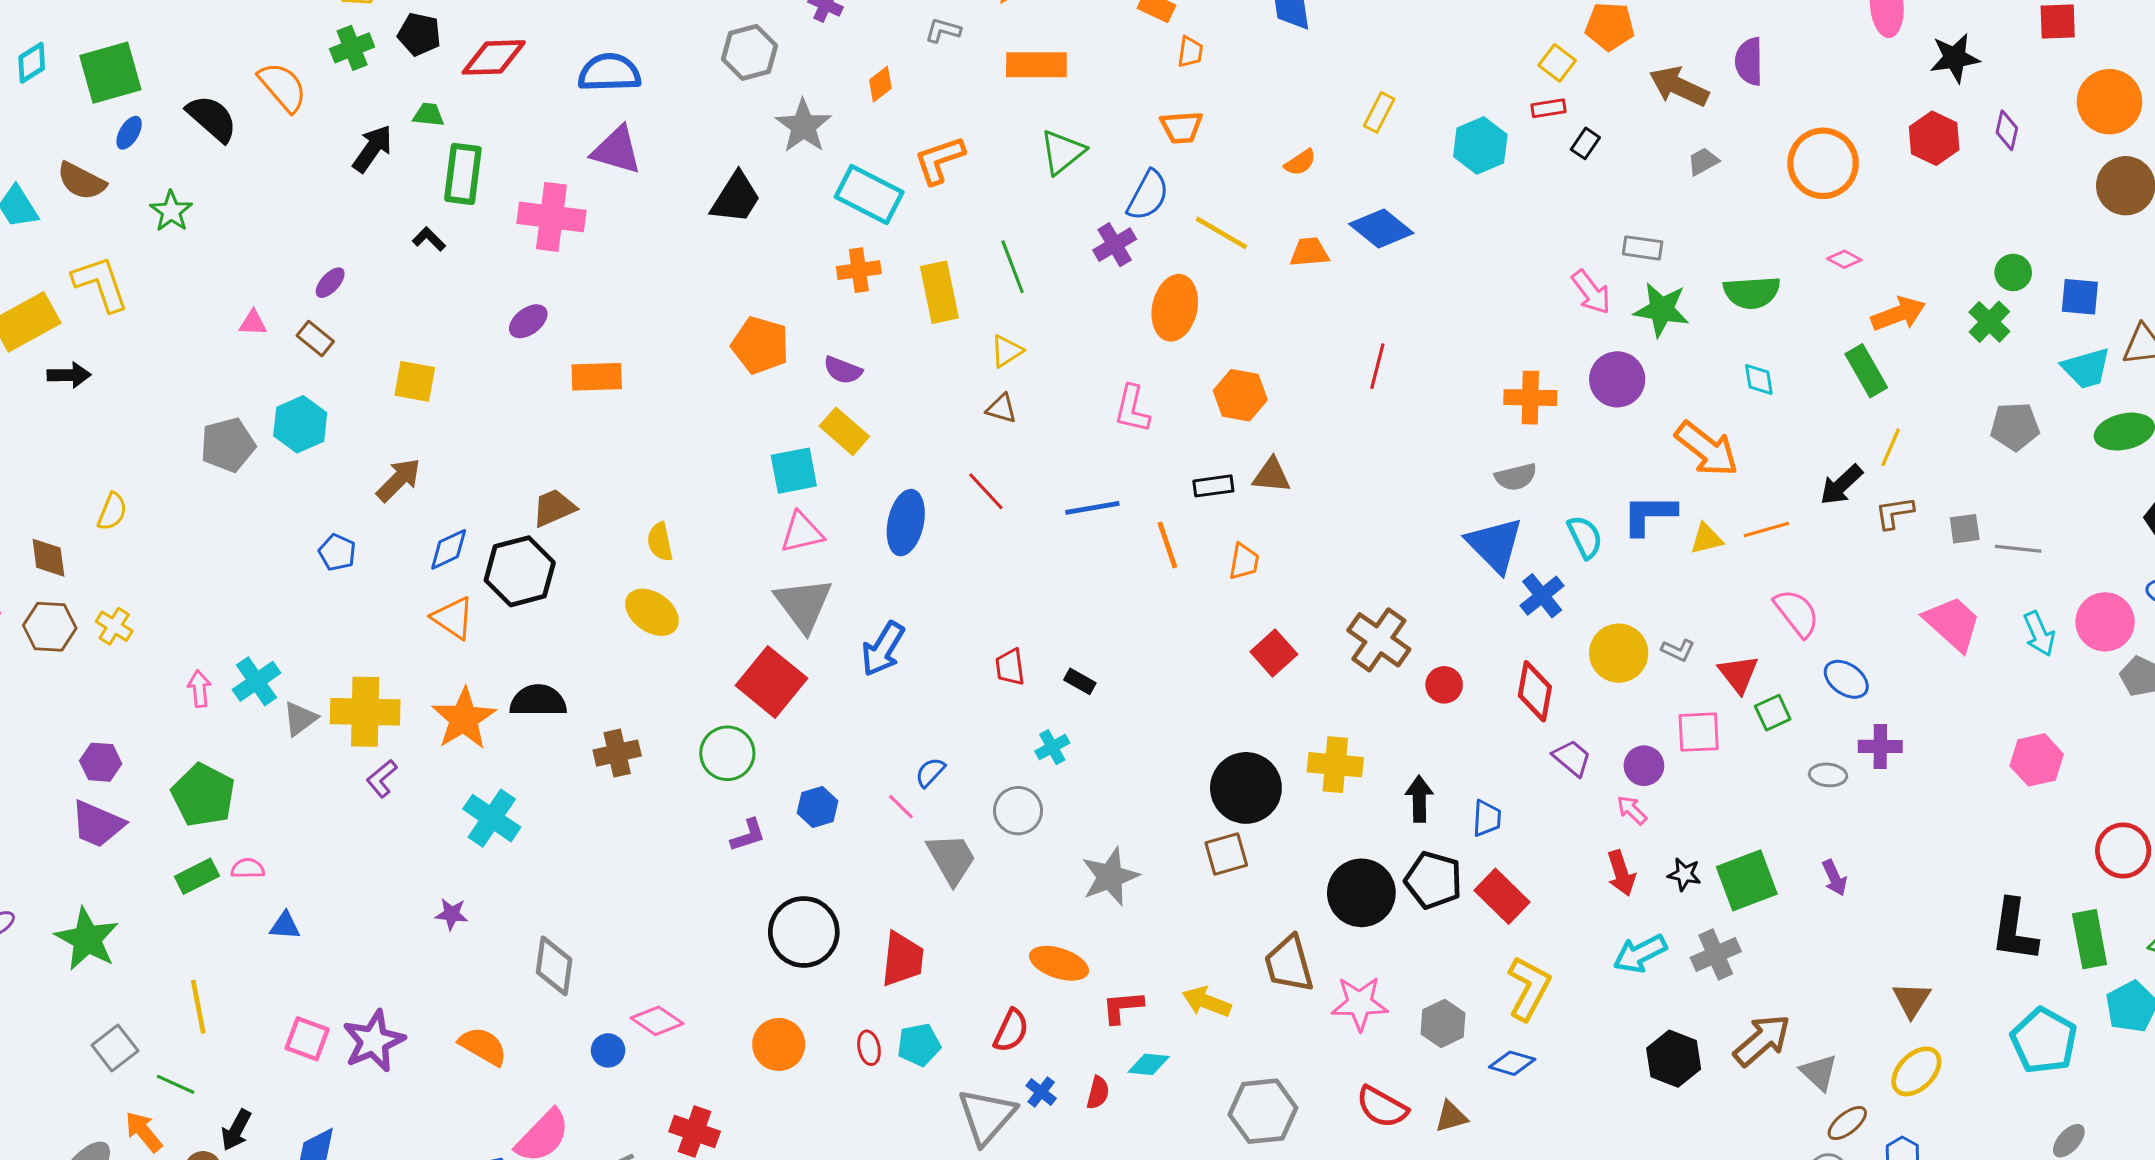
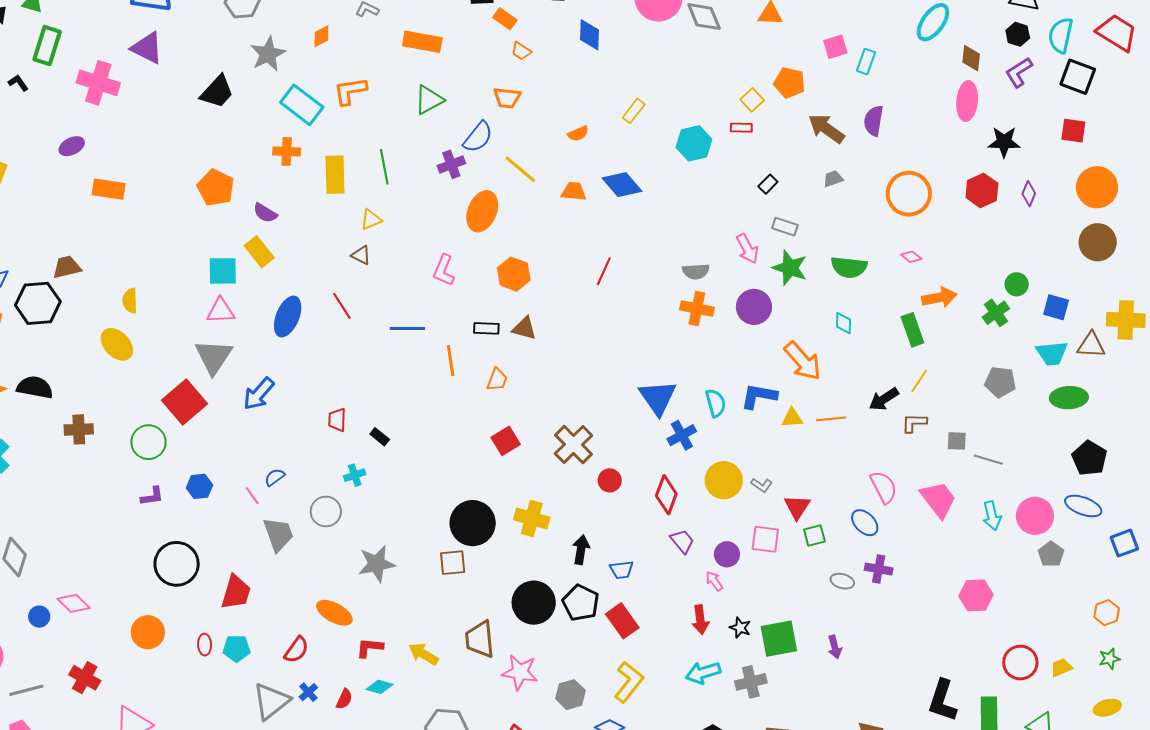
orange trapezoid: (1190, 52) -> (521, 51), turned 105
black rectangle: (1585, 143) -> (768, 184), moved
gray semicircle: (1516, 477) -> (696, 271), moved
pink semicircle: (1797, 613) -> (884, 487), moved
blue trapezoid: (1487, 818) -> (622, 570), turned 70

